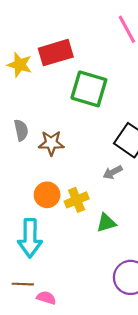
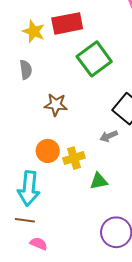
green square: (89, 89) -> (94, 59), turned 32
gray semicircle: (21, 130) -> (26, 70), moved
brown line: (23, 284) -> (25, 220), moved

